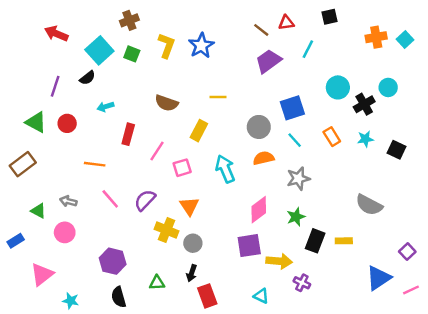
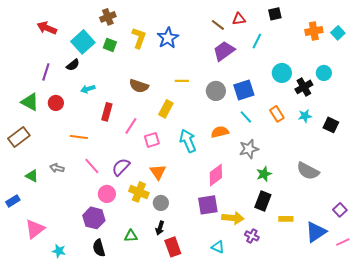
gray circle: (259, 127) -> (216, 91), moved
green star: (296, 217) -> (264, 174), moved
pink circle: (65, 232) -> (107, 194), moved
yellow rectangle: (344, 241) -> (286, 219), moved

